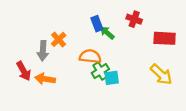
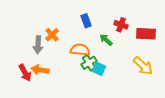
red cross: (134, 19) -> (121, 25), moved
green arrow: (107, 33) -> (106, 40), moved
red arrow: (24, 71) -> (25, 73), moved
cyan square: (112, 78) -> (99, 69), turned 32

